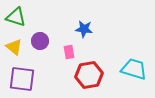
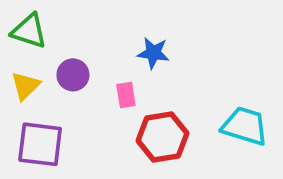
yellow triangle: (14, 47) -> (25, 86), turned 36

